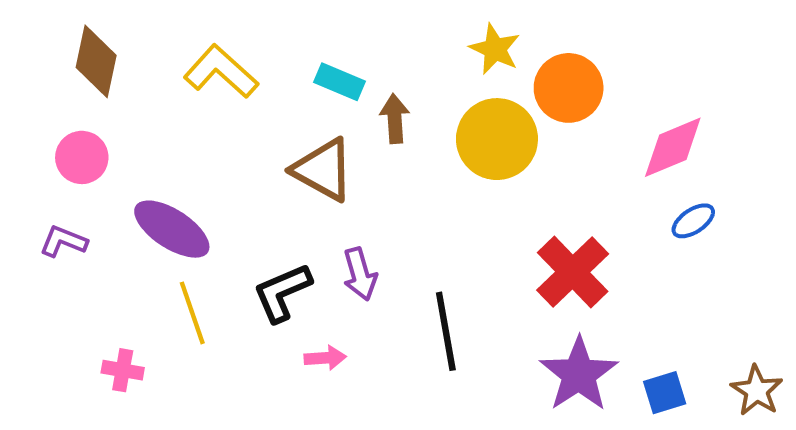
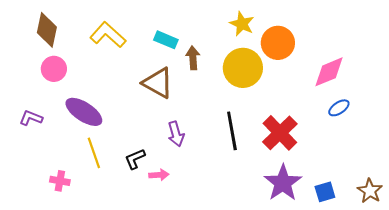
pink circle: (82, 157) -> (54, 69), moved
black L-shape: (282, 292) -> (135, 159), moved, size x0.7
black line: (446, 331) -> (232, 131), moved

